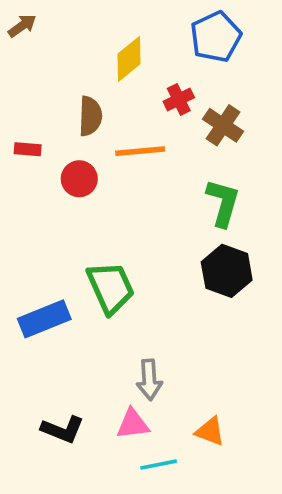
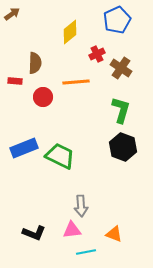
brown semicircle: (90, 116) -> (35, 63), moved
green trapezoid: (111, 288) -> (60, 156), turned -40
blue rectangle: (44, 319) -> (24, 148), moved

